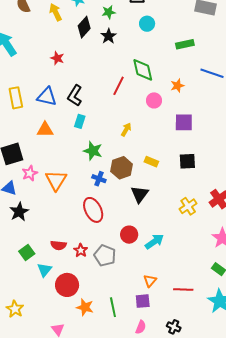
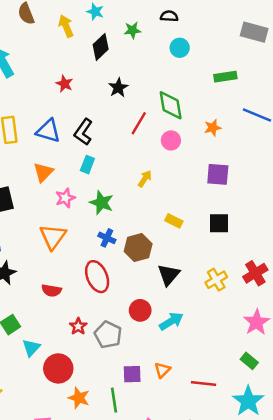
black star: (108, 36) -> (118, 88), moved
pink circle: (154, 100) -> (171, 140), moved
orange triangle: (45, 130) -> (43, 172), turned -48
brown hexagon: (122, 168) -> (138, 248), moved
pink star: (30, 173) -> (65, 198), moved
black triangle: (140, 194) -> (169, 275), moved
red semicircle: (58, 245) -> (52, 290), moved
purple square: (143, 301) -> (132, 374), moved

